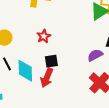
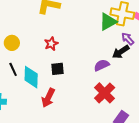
red arrow: (47, 78) -> (48, 98), moved

